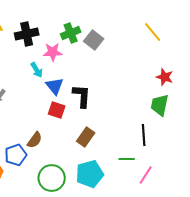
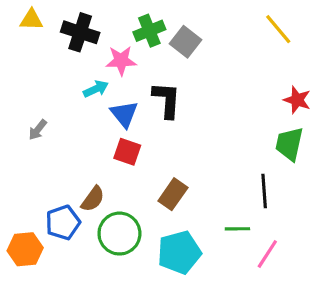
black cross: (27, 34) -> (80, 32), turned 30
cyan arrow: (37, 70) -> (96, 89), turned -84
black L-shape: (82, 96) -> (167, 100), moved
green circle: (52, 178) -> (119, 234), moved

